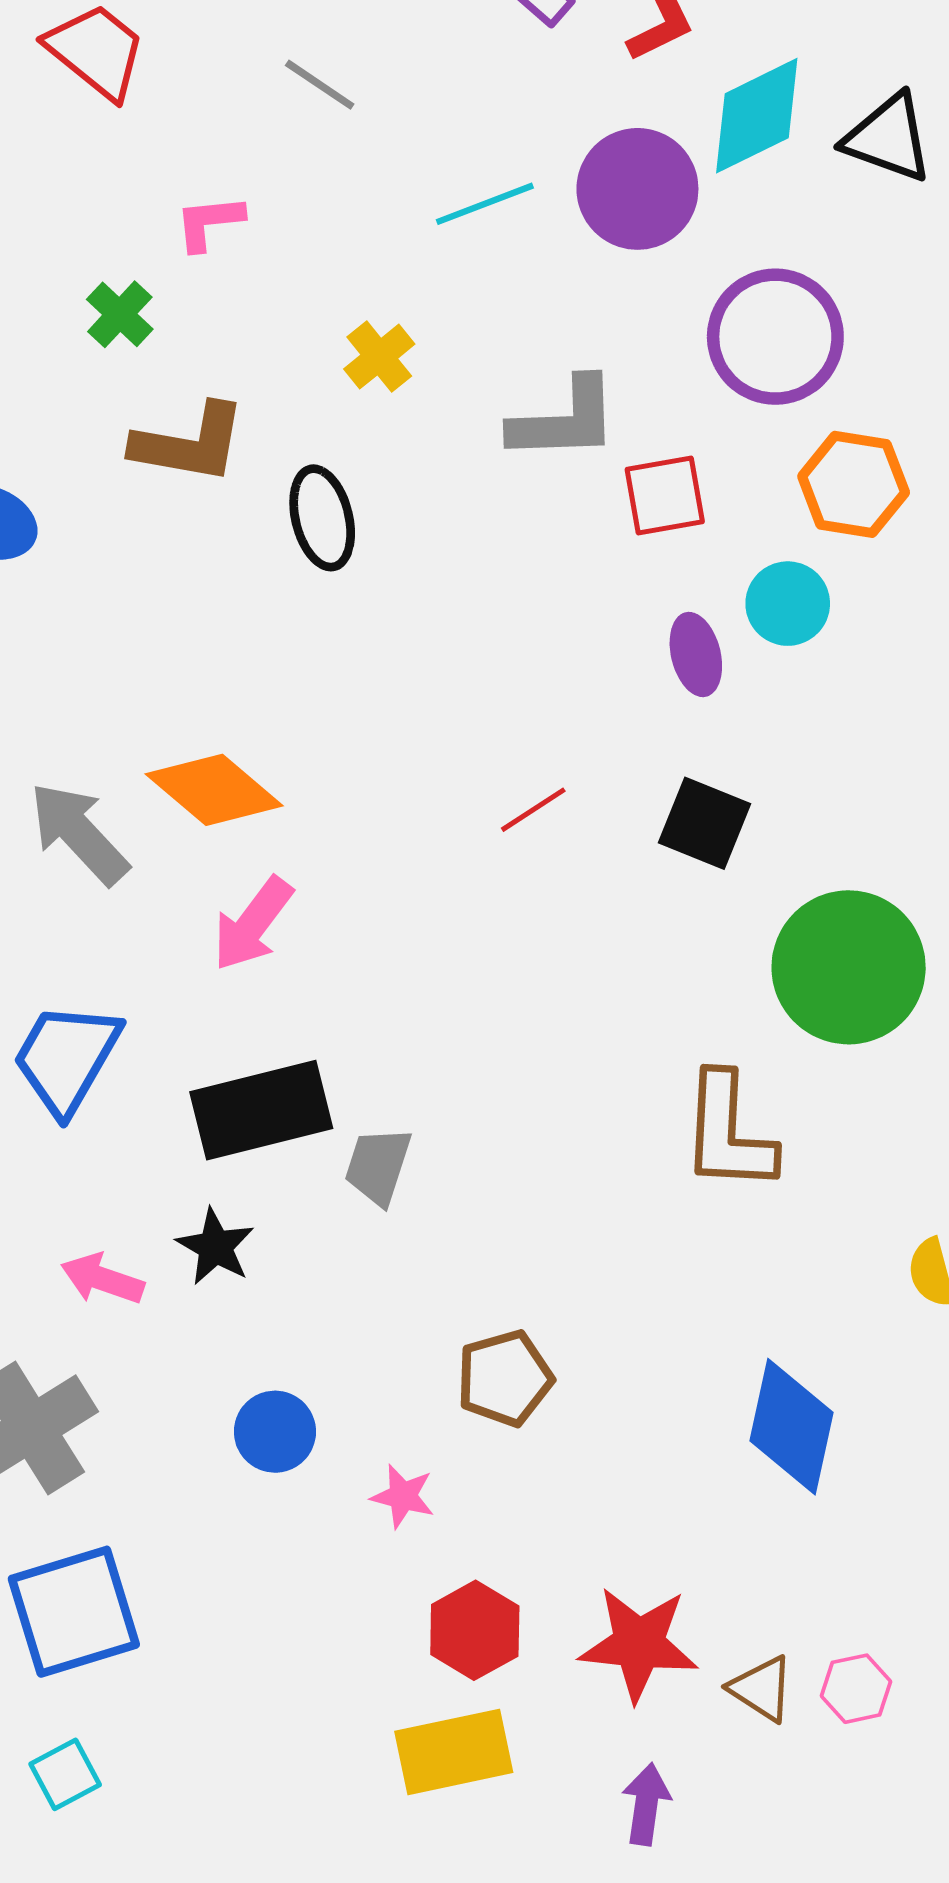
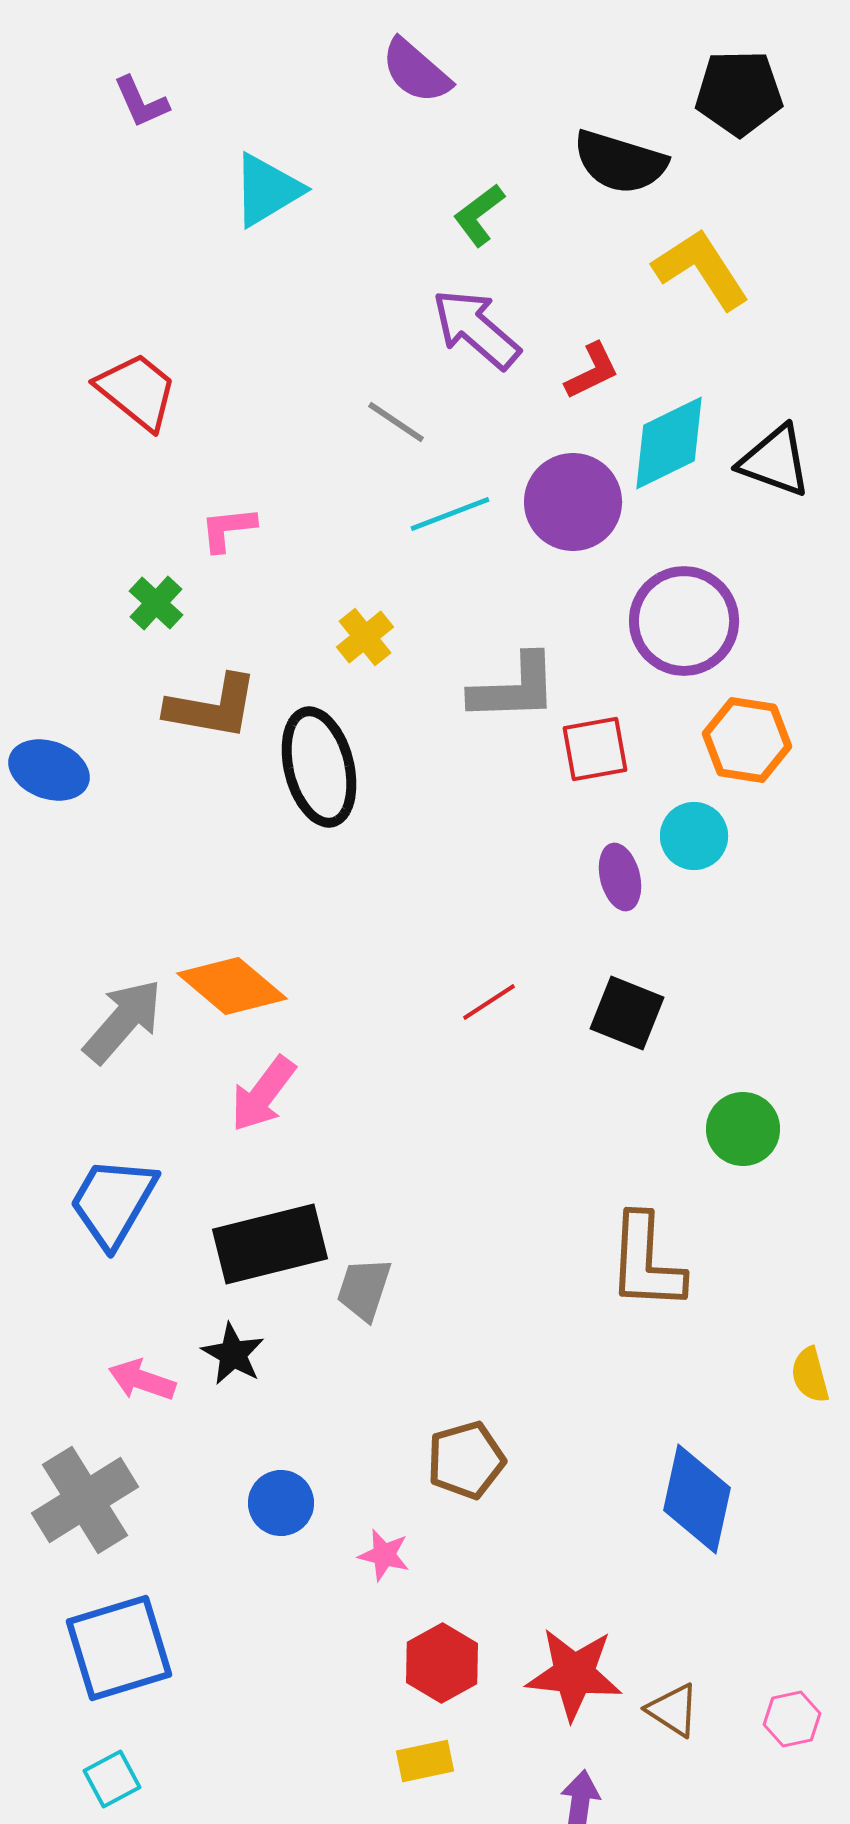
gray line: (320, 85) -> (396, 422), moved
black ellipse: (322, 518) -> (319, 767), size x1.4
gray arrow: (79, 833) -> (123, 1021), turned 84
green circle: (849, 967) -> (743, 1129), size x0.6
pink hexagon: (856, 1689) -> (792, 1719), moved
yellow rectangle: (454, 1752) -> (425, 1761), size x0.6

